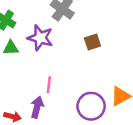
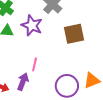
brown square: (92, 42) -> (74, 34), size x1.5

